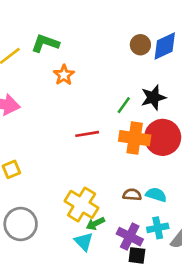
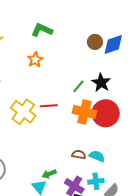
green L-shape: (45, 43) -> (42, 30), moved
black star: (153, 97) -> (101, 83), turned -30
yellow cross: (82, 204) -> (23, 112), moved

